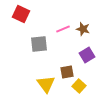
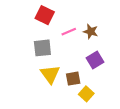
red square: (21, 14) -> (45, 15), moved
yellow triangle: (46, 84) -> (50, 74), moved

